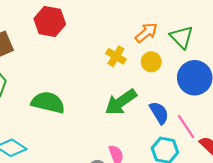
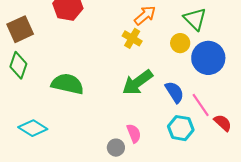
orange arrow: (146, 33) -> (145, 15), moved
yellow circle: (151, 62) -> (180, 43), moved

